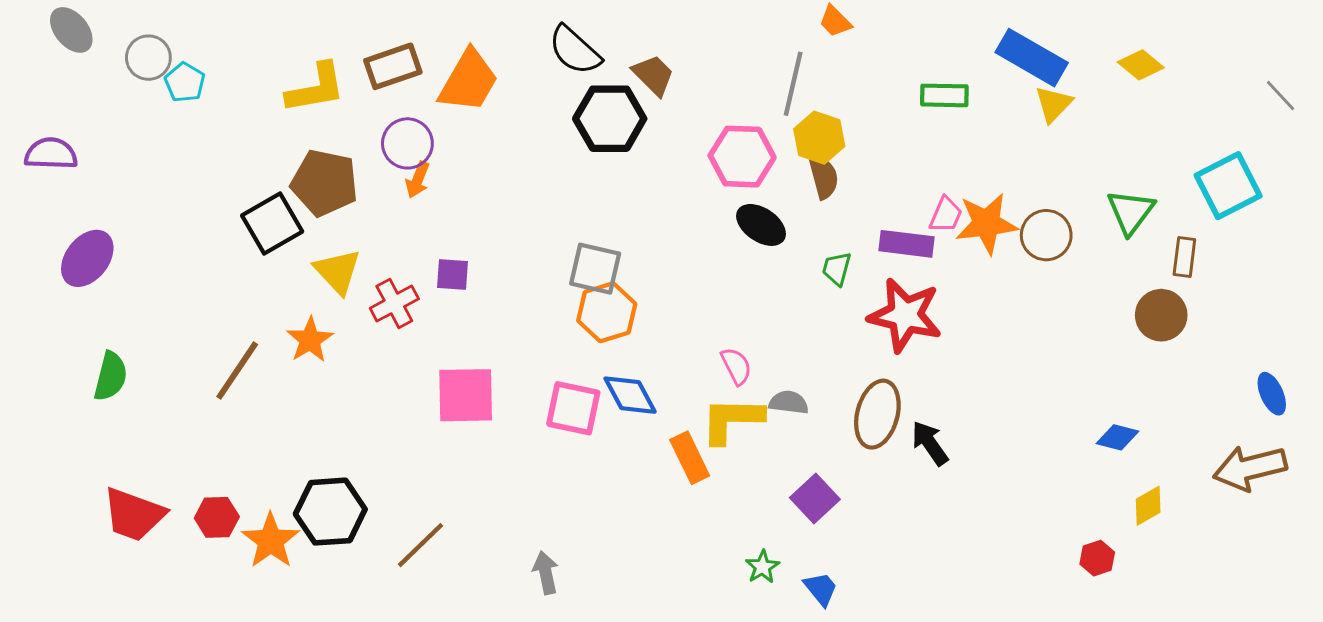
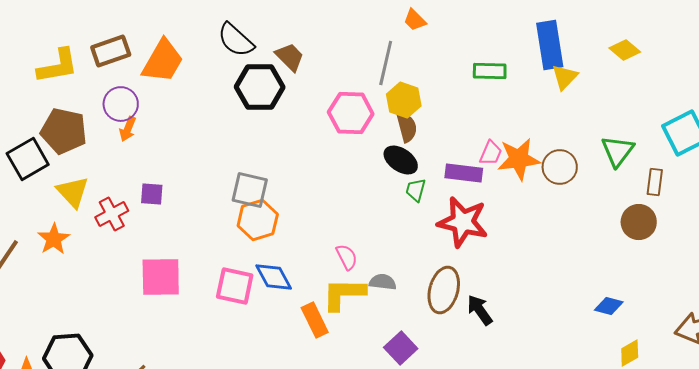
blue rectangle: (1032, 58) -> (550, 45), turned 51
black ellipse: (761, 225) -> (401, 160), moved

